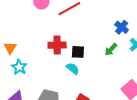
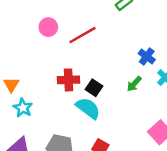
black square: (78, 52) -> (94, 88), turned 32
cyan semicircle: (73, 69) -> (88, 108), size x1.5

